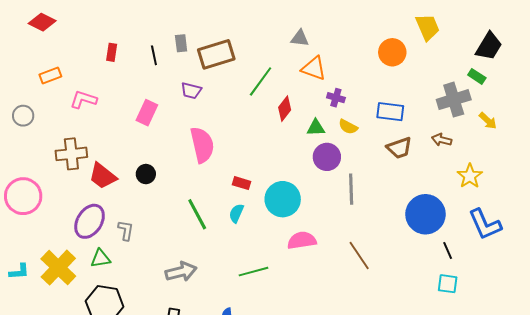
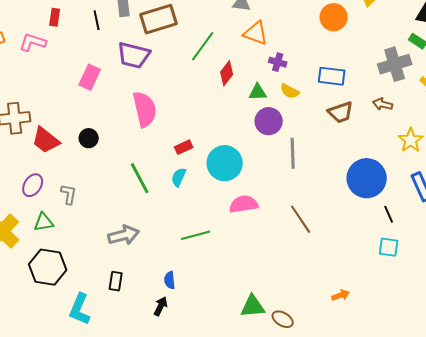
purple trapezoid: (191, 91) -> (134, 55), size x1.6
pink L-shape: (83, 100) -> (33, 42), moved
red rectangle: (241, 183) -> (184, 147), turned -42
purple ellipse: (90, 221) -> (33, 185), size x0.7

